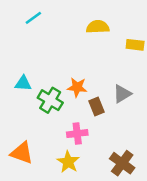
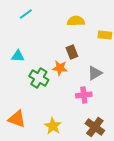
cyan triangle: (23, 83) -> (18, 56), moved
brown rectangle: (96, 107) -> (72, 52), moved
pink cross: (77, 134) -> (84, 95), moved

